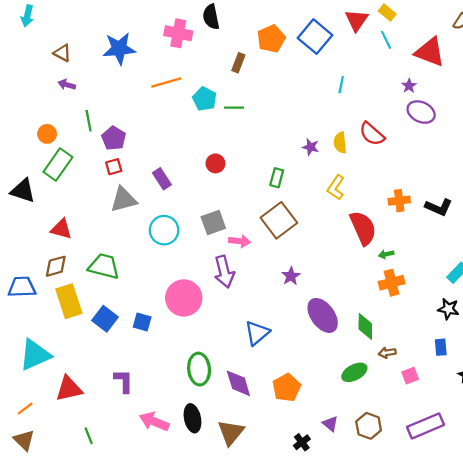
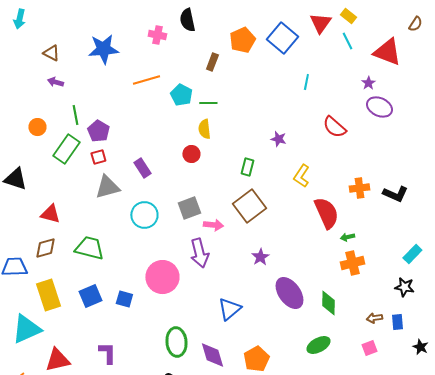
pink cross: (178, 33) -> (157, 35), size x0.7
yellow semicircle: (340, 143) -> (204, 129), moved
green rectangle: (58, 165) -> (66, 149), moved
yellow rectangle: (69, 301) -> (48, 295), moved
blue square: (105, 319) -> (90, 296), turned 30
brown arrow: (387, 353) -> (374, 318), moved

